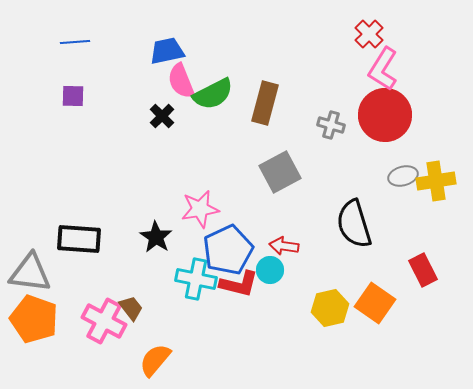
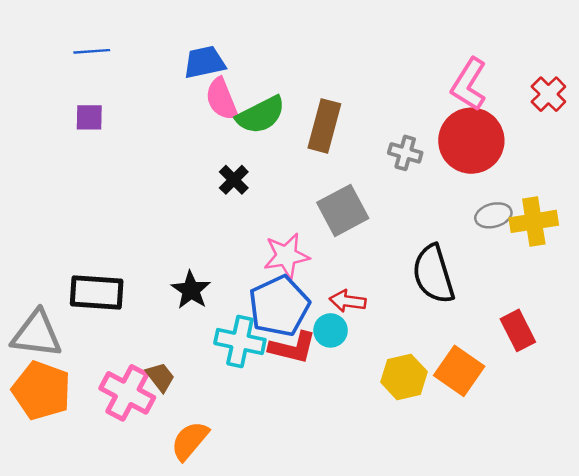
red cross: (369, 34) -> (548, 94), moved
black cross: (162, 116) -> (234, 180), moved
pink star: (200, 209) -> (286, 256), moved

